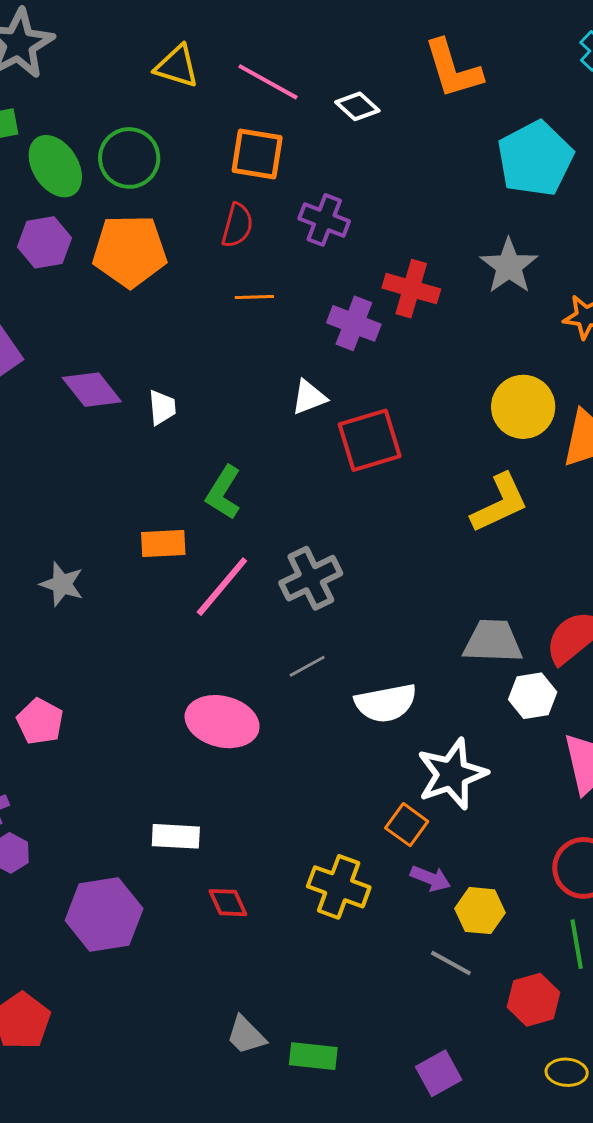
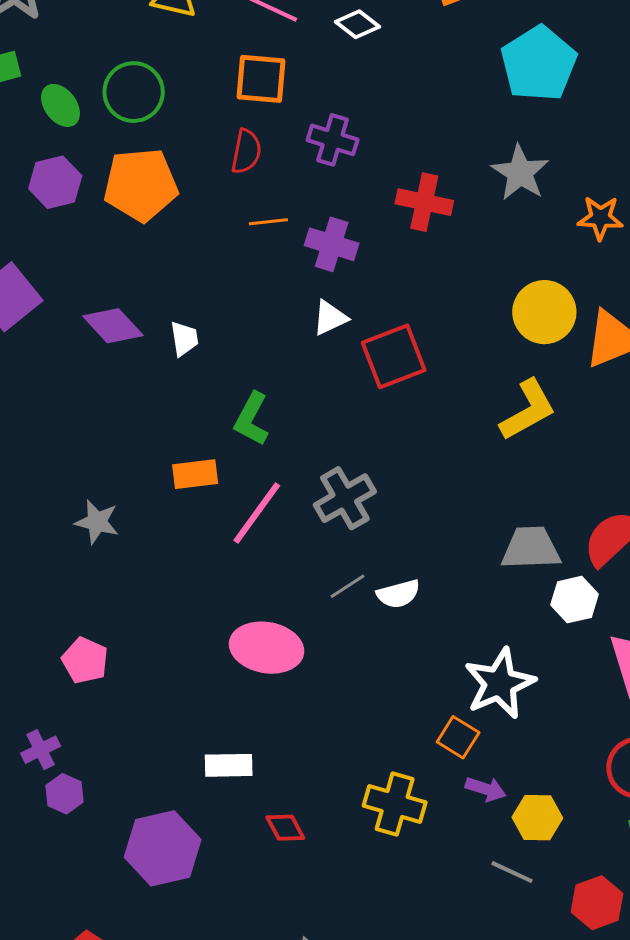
green ellipse: (55, 166) -> (60, 105), size x0.7
purple cross: (354, 323) -> (332, 244), moved
white semicircle: (386, 703) -> (398, 594), moved, size x0.7

